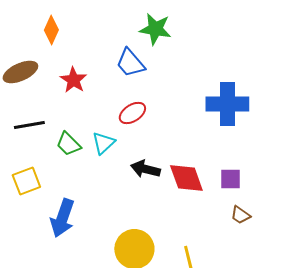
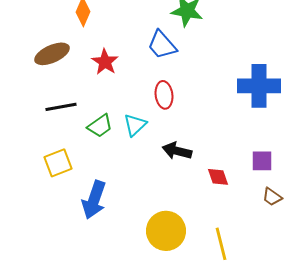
red ellipse: (132, 113) -> (164, 95), turned -64
green trapezoid: (68, 144) -> (100, 126), turned -80
red diamond: (186, 178) -> (218, 177), moved, size x0.6

